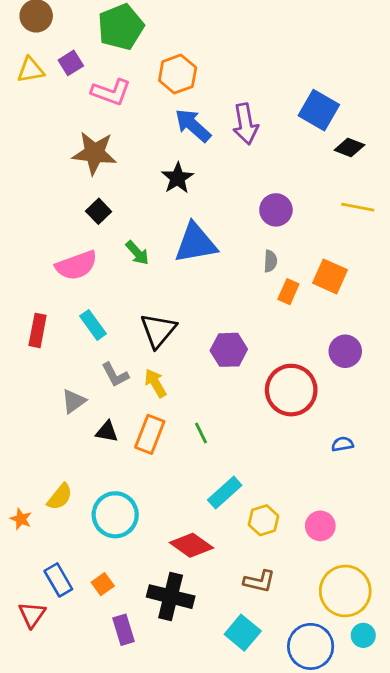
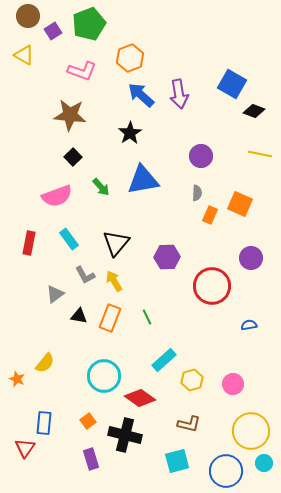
purple square: (71, 63) -> (53, 31), moved
yellow triangle: (31, 70) -> (24, 55), turned 40
cyan circle: (115, 515) -> (104, 376), moved
blue rectangle: (58, 580) -> (44, 423), turned 35
orange square: (103, 584) -> (88, 421), moved
cyan square: (243, 633) -> (177, 461), turned 35

